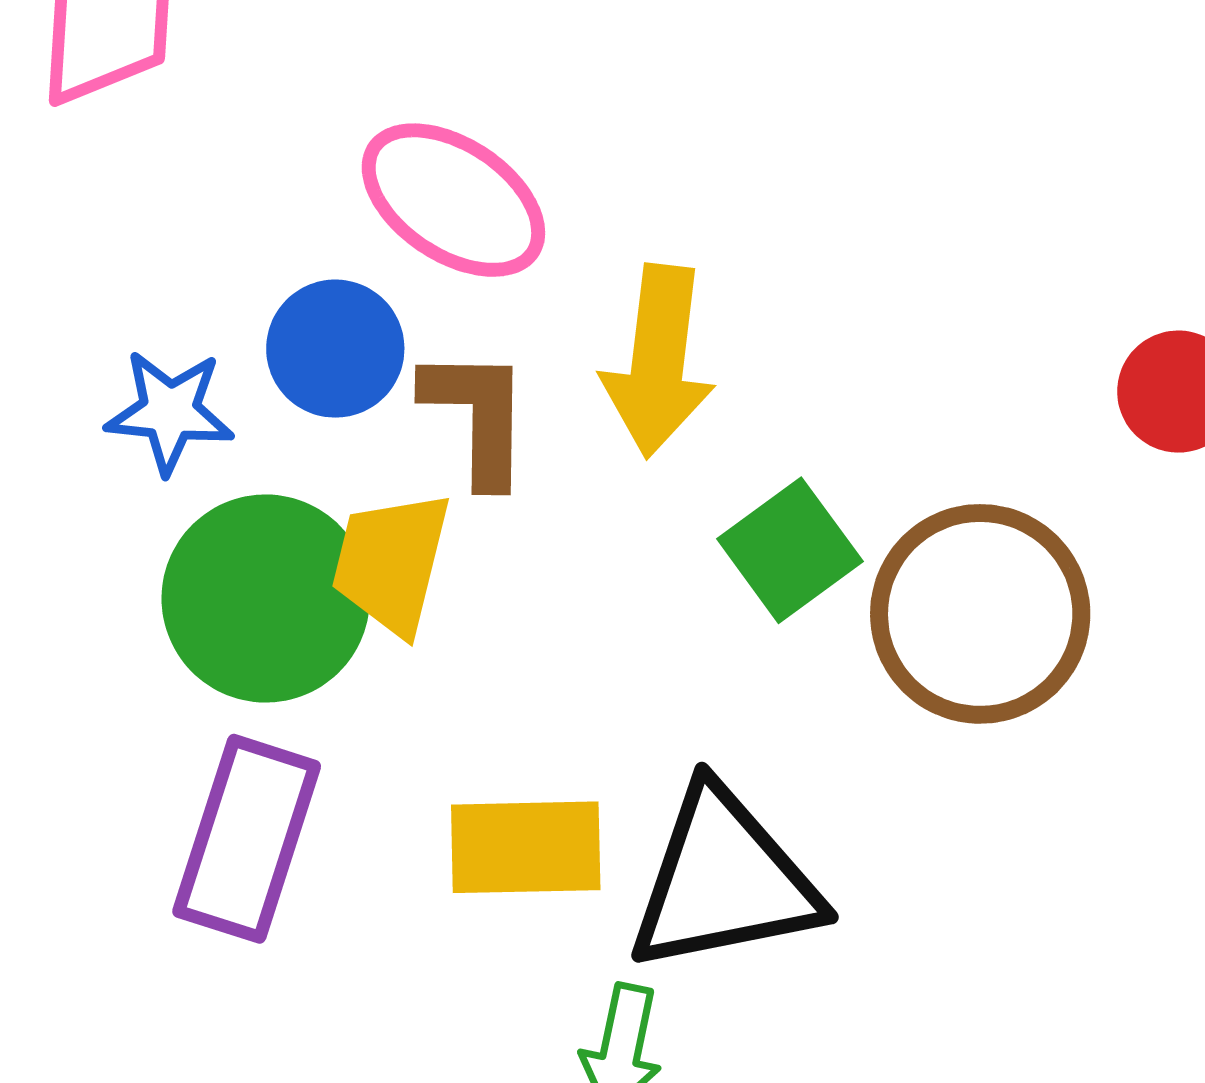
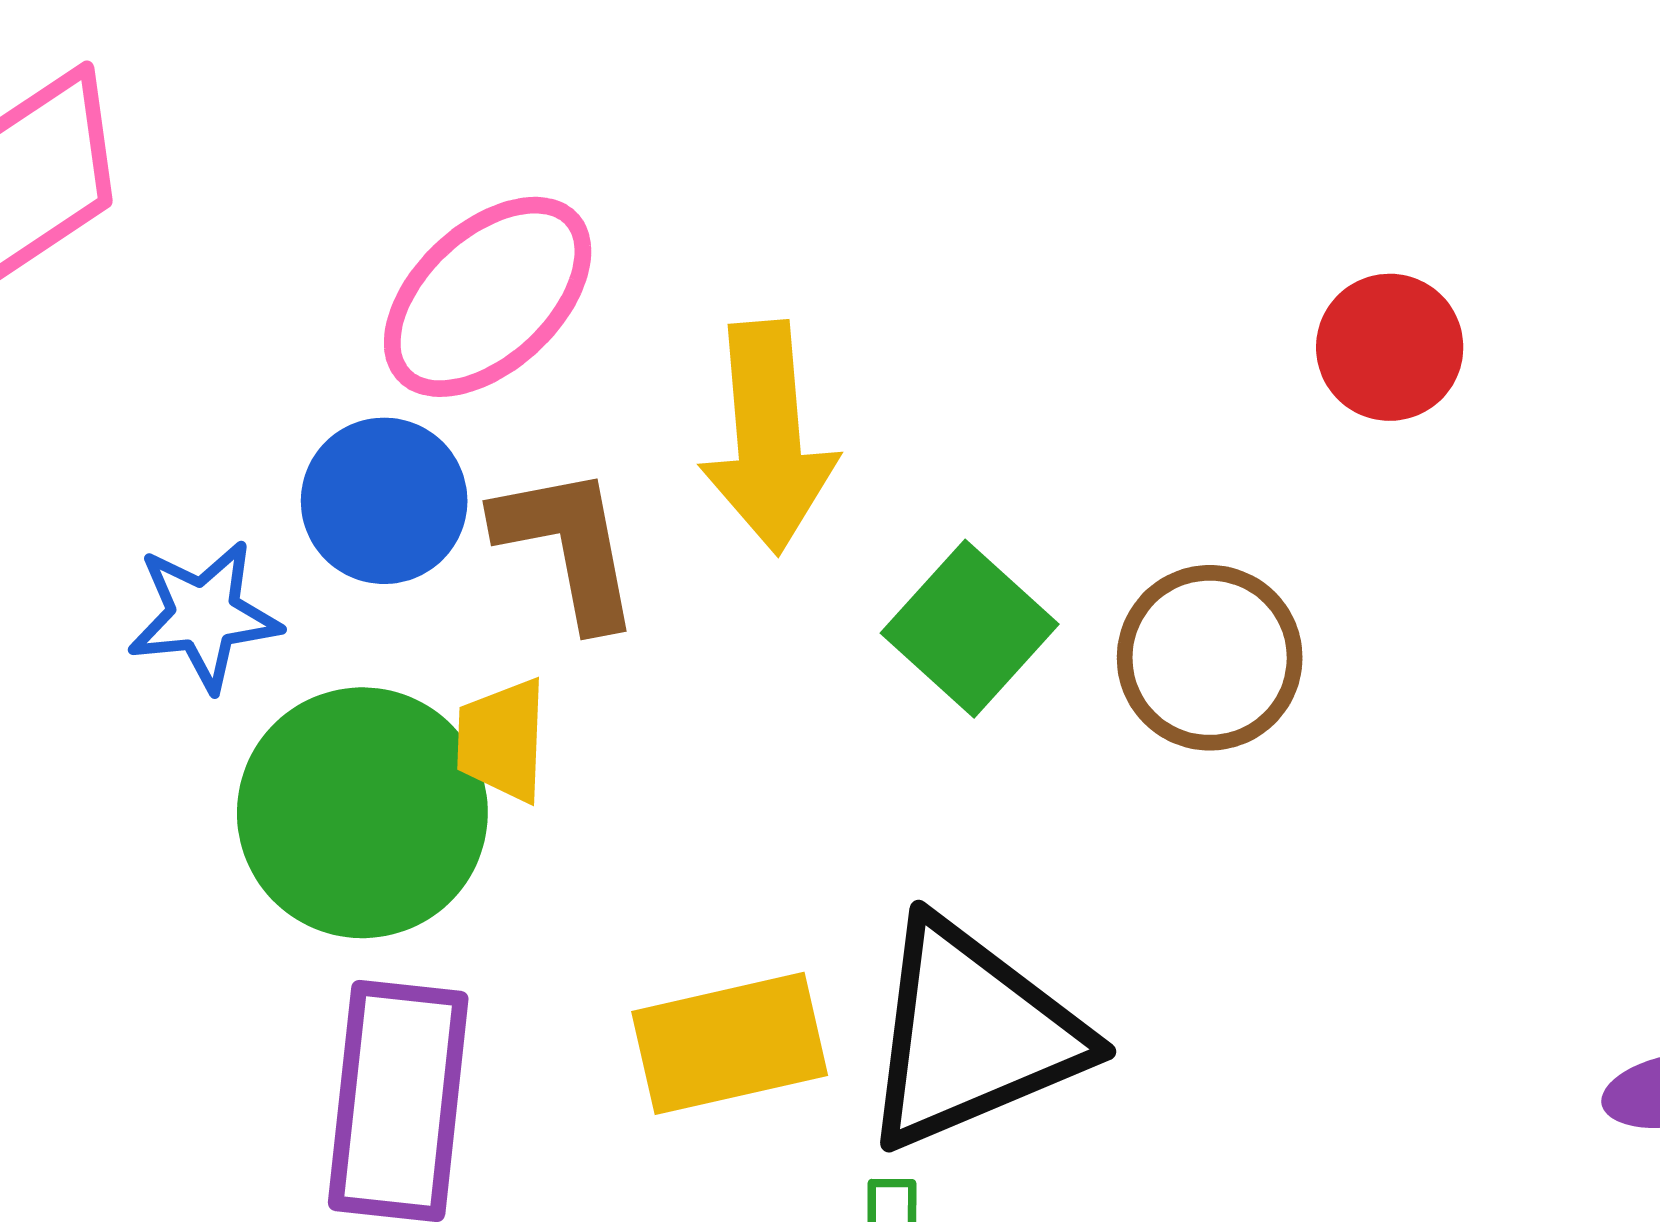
pink ellipse: (453, 200) -> (488, 297), turned -65
yellow trapezoid: (391, 563) -> (502, 740), size x0.7
brown circle: (980, 614) -> (1210, 658), size x0.7

